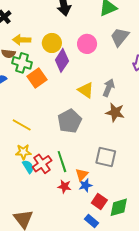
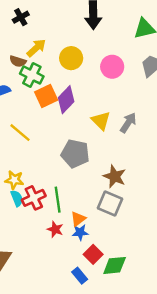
yellow arrow: (22, 40) -> (36, 48), turned 126
purple diamond: (62, 60) -> (66, 100), moved
brown star: (115, 112) -> (115, 176), moved
gray pentagon: (70, 121) -> (75, 154), turned 30
yellow line: (22, 125) -> (20, 133), moved

